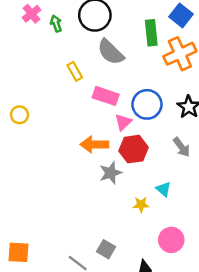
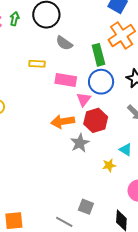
green arrow: (56, 24) -> (15, 19), moved, turned 40
green rectangle: (151, 33) -> (98, 55), moved
gray semicircle: (111, 52) -> (64, 43), size x0.7
yellow rectangle: (75, 71) -> (37, 64), turned -49

